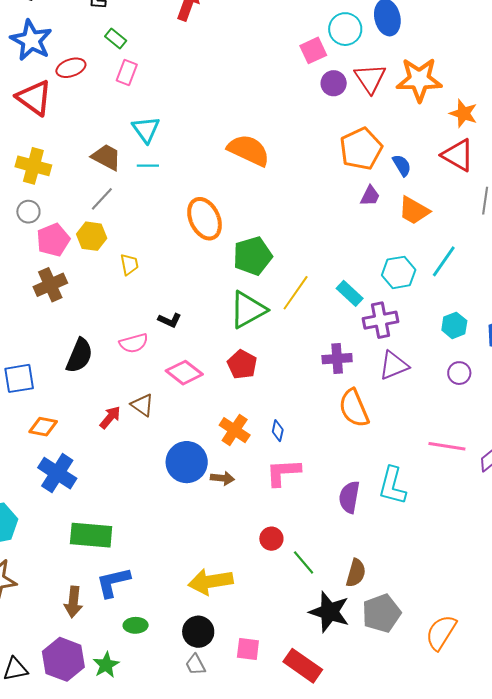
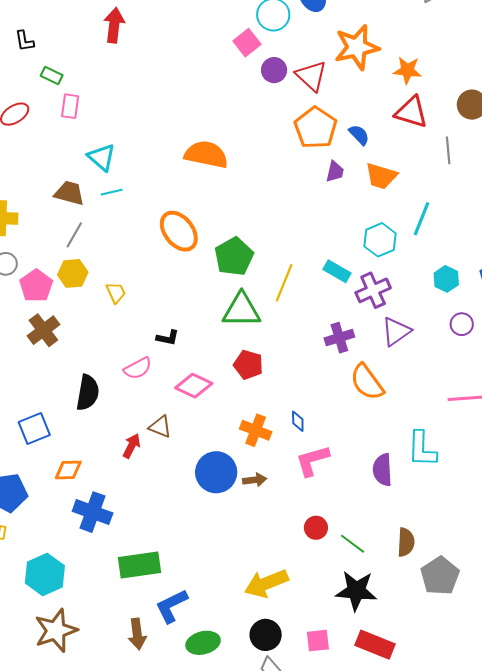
red triangle: (370, 78) -> (311, 76), moved
green triangle: (248, 310) -> (242, 310), turned 42
black star: (329, 612) -> (356, 591), moved
green ellipse: (136, 625) -> (203, 643), size x1.4

